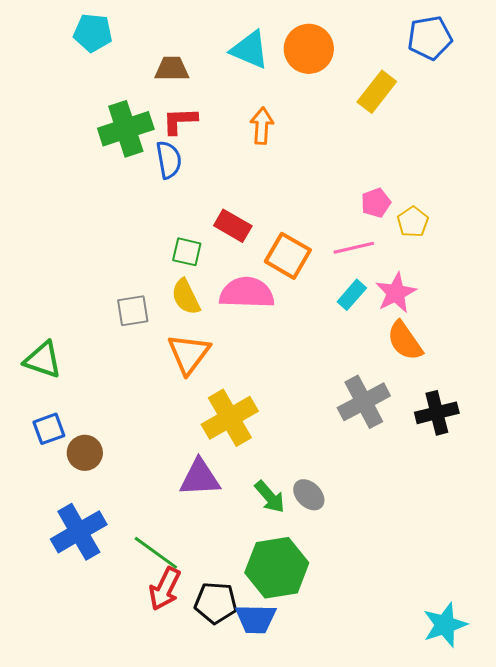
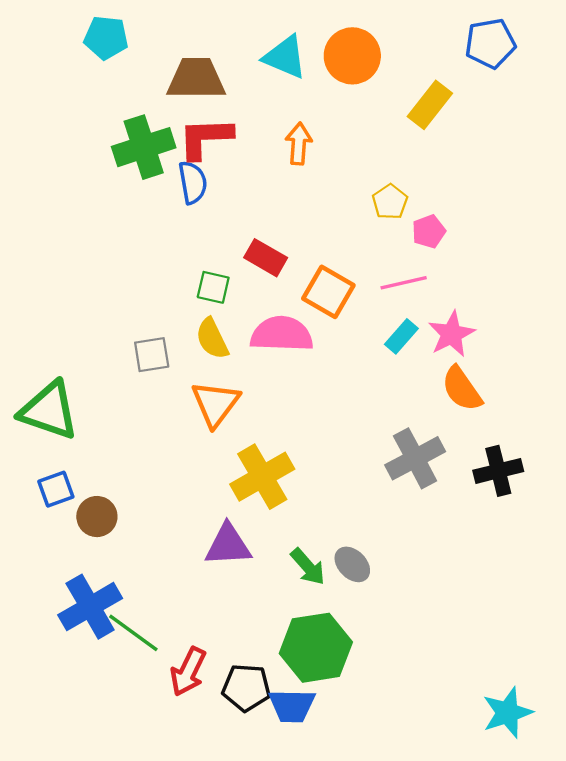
brown trapezoid: (172, 69) -> (196, 79), size x1.5
red L-shape: (180, 121) -> (205, 138), size x1.4
yellow pentagon: (413, 222) -> (390, 202), moved
green triangle: (43, 360) -> (49, 410), size x1.4
green line: (156, 553) -> (133, 633), moved

